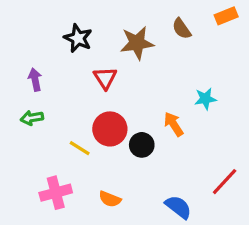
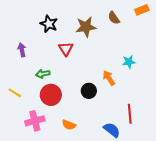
green arrow: (32, 118) -> (43, 74), moved
red circle: (110, 129) -> (51, 95), moved
yellow line: (80, 148) -> (15, 93), moved
red line: (225, 182) -> (130, 114), moved, turned -48

